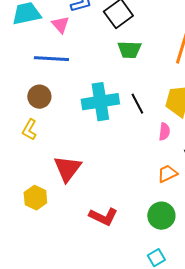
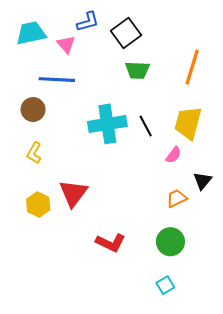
brown circle: (39, 97) -> (33, 109), moved
pink semicircle: (164, 132) -> (174, 155), turned 30
yellow hexagon: (35, 198) -> (38, 205), moved

